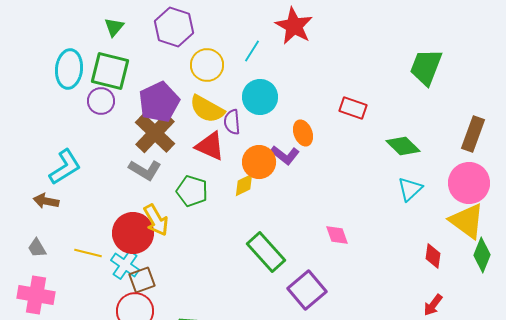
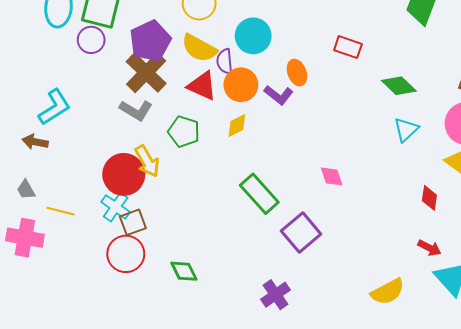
orange circle: (259, 162) -> (241, 85), moved
yellow line: (88, 253) -> (61, 211), moved
red arrow: (433, 305) -> (429, 248), turned -100

